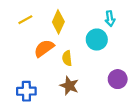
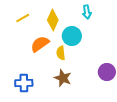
cyan arrow: (110, 19) -> (87, 12), moved
cyan circle: (97, 40) -> (72, 36), moved

